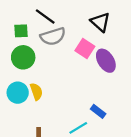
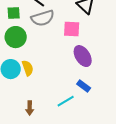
pink square: (85, 49) -> (72, 29), turned -30
purple ellipse: (106, 61) -> (83, 56), moved

